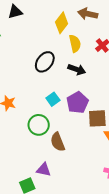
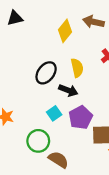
yellow semicircle: (75, 43) -> (77, 68), moved
black arrow: (77, 69) -> (68, 90), moved
brown semicircle: (58, 142) -> (58, 160), turned 144

